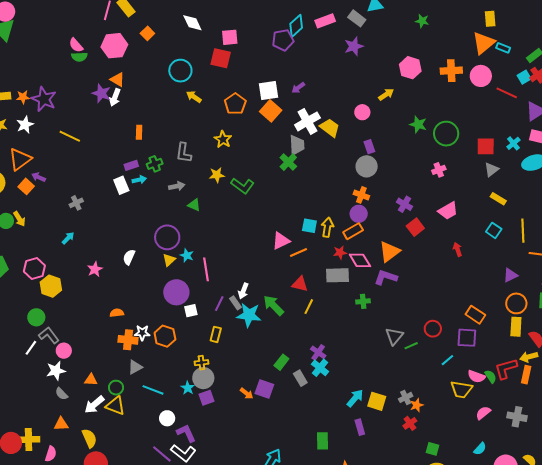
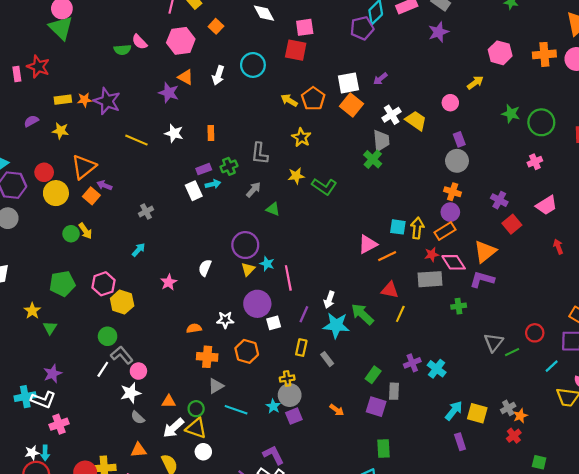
green semicircle: (79, 57) -> (122, 50), moved
white arrow: (115, 97) -> (218, 75), moved
yellow arrow: (194, 97) -> (289, 100), moved
white cross: (307, 121) -> (392, 115), size x0.7
white star: (25, 125) -> (174, 133), moved, turned -30
gray arrow: (177, 186) -> (253, 190), turned -35
gray rectangle: (235, 303) -> (327, 359), moved
white star: (142, 333) -> (225, 320), moved
purple cross: (318, 352) -> (412, 363), turned 35
cyan cross: (320, 368) -> (437, 369), moved
gray rectangle: (300, 378) -> (394, 391), turned 35
purple square: (264, 389) -> (376, 407), moved
white circle: (167, 418) -> (203, 452), moved
green rectangle: (322, 441) -> (383, 449), moved

